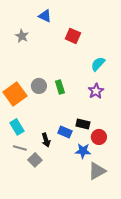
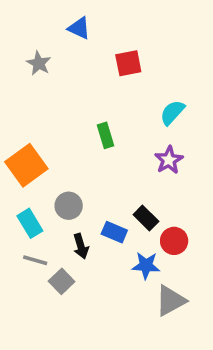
red square: (73, 36) -> (128, 63), turned -35
gray circle: (39, 86) -> (69, 206), moved
green rectangle: (60, 87) -> (105, 135), moved
black rectangle: (83, 124) -> (146, 218), turned 32

